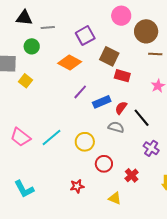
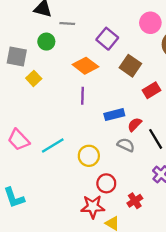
purple square: (85, 36) -> (107, 39), turned -30
red rectangle: (122, 76) -> (151, 90), moved, turned -56
purple line: (80, 92) -> (82, 96), moved, turned -49
red star: (77, 186) -> (93, 207), moved, size x1.5

